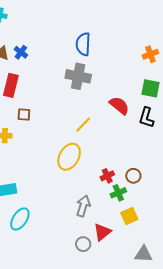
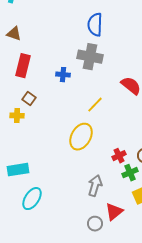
blue cross: (21, 52) -> (63, 75), moved, turned -32
brown square: (24, 115) -> (29, 99), moved, turned 32

